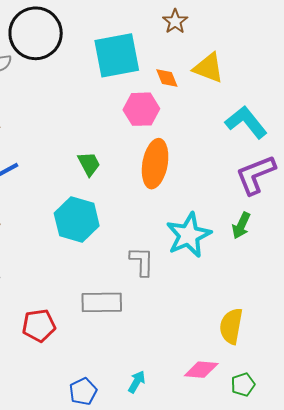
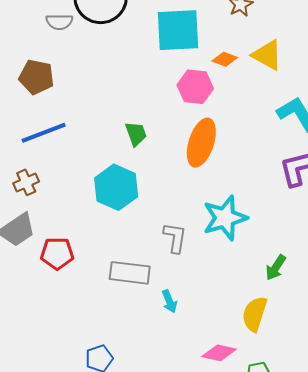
orange diamond: (167, 78) -> (225, 59), turned -55
green arrow: (241, 225) -> (276, 268), moved
red pentagon: (39, 325) -> (57, 253), moved
cyan arrow: (137, 382) -> (169, 301), moved, turned 120

